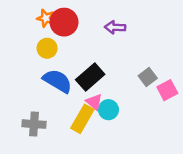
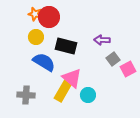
purple arrow: (115, 27) -> (102, 40), moved
black rectangle: (90, 77) -> (66, 46), moved, turned 55
pink triangle: (94, 102) -> (72, 78), size x1.5
cyan circle: (108, 110) -> (88, 95), moved

